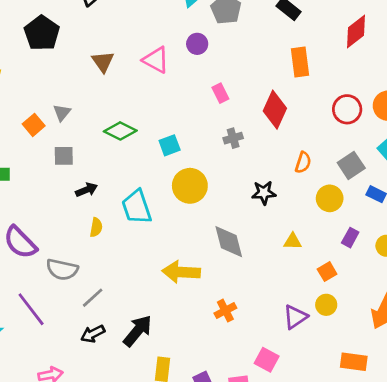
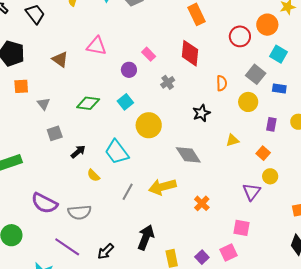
purple circle: (197, 44) -> (129, 70), moved
orange square: (34, 125) -> (21, 86), moved, turned -35
yellow semicircle: (96, 227) -> (93, 175), turned 144
gray line: (93, 298) -> (128, 192), moved
black arrow: (93, 334) -> (106, 251), moved

